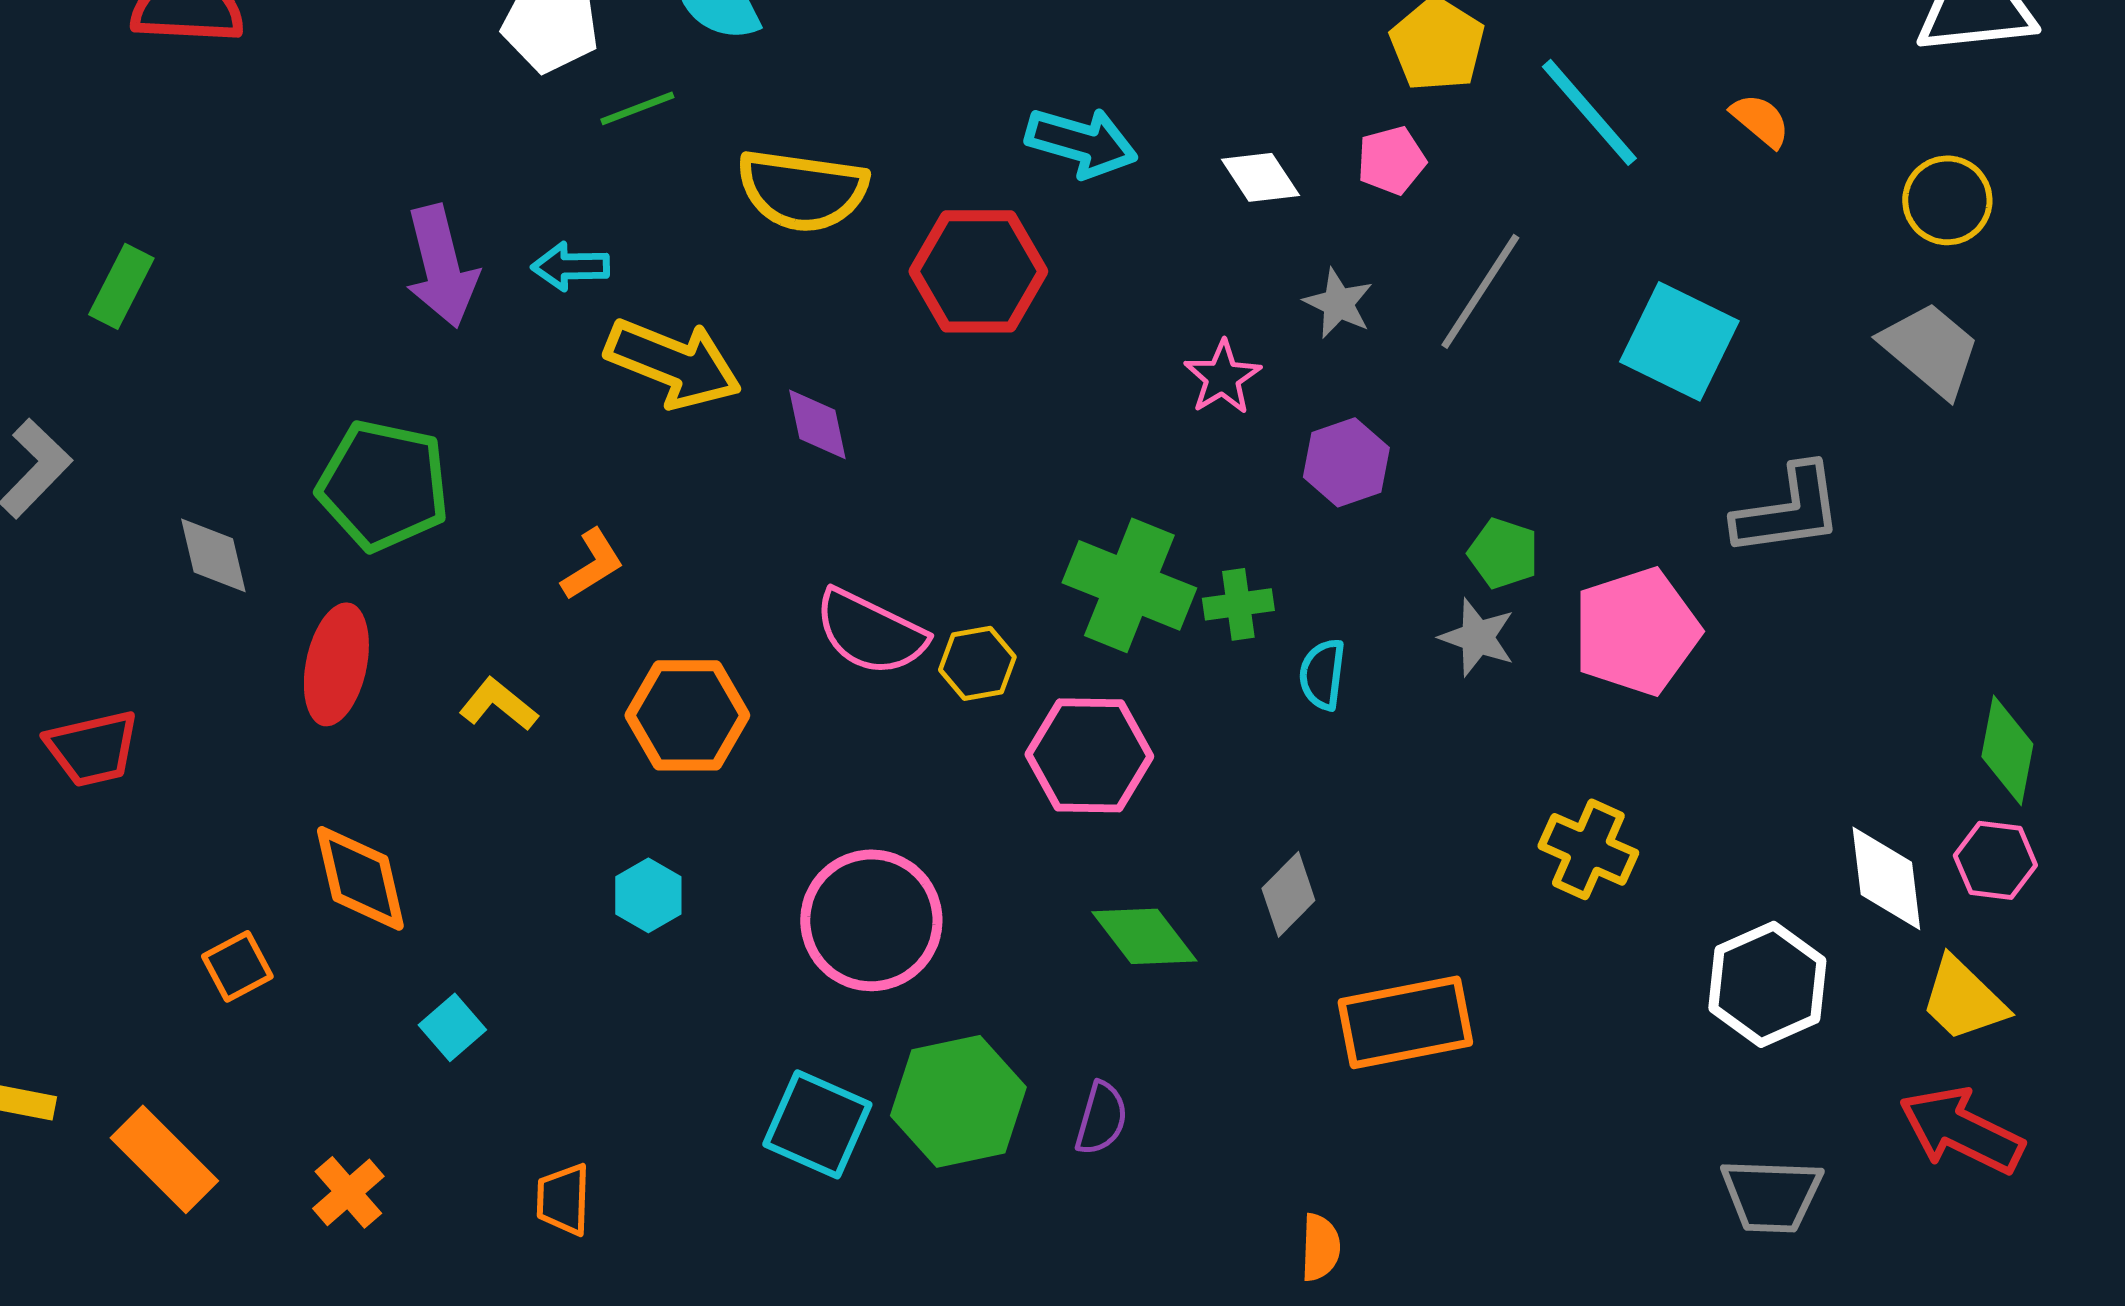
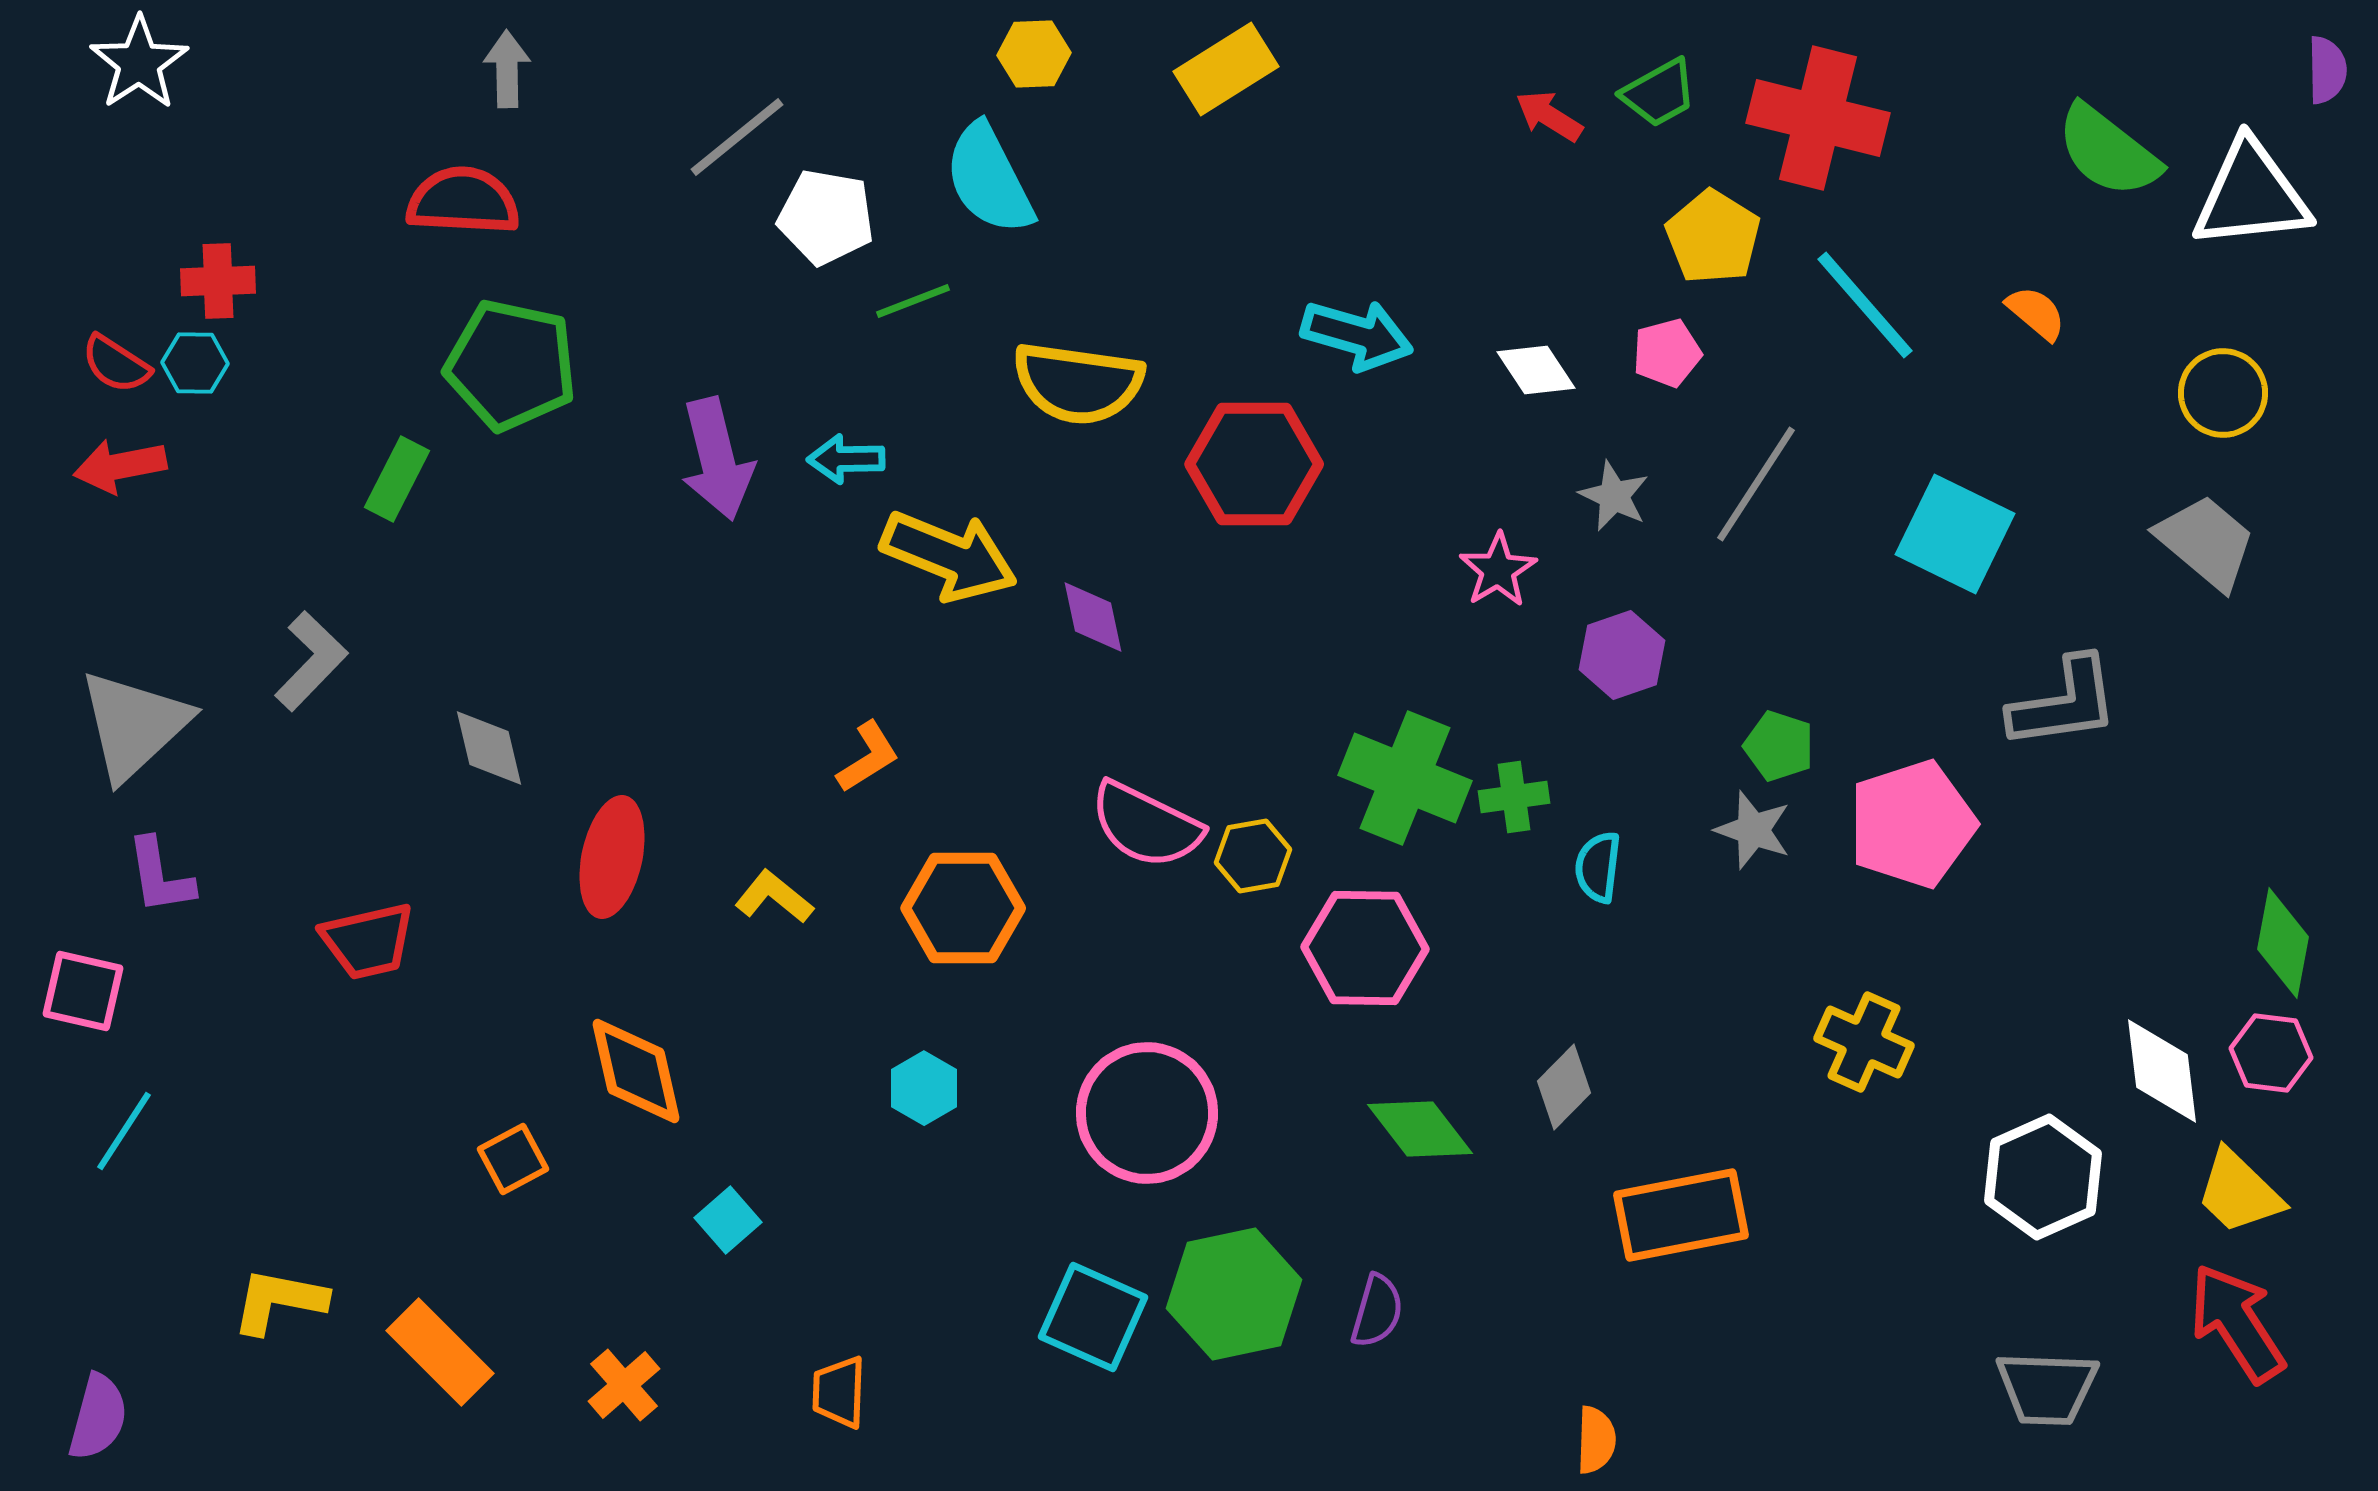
green pentagon: (383, 485) -> (511, 365), moved
red arrow: (1961, 1130) -> (2237, 1323), turned 31

